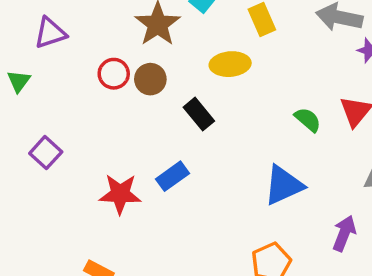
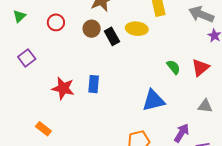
red circle: (114, 74) -> (56, 22), moved
black rectangle: (199, 114) -> (112, 36), moved
blue rectangle: (173, 176) -> (94, 84), turned -60

